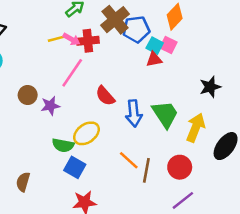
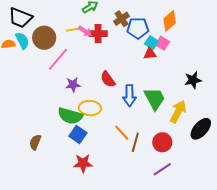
brown cross: (115, 20) -> (122, 19), size x0.7
pink line: (72, 73) -> (58, 59), moved
brown circle: (28, 95) -> (44, 38), moved, size x1.5
purple star: (50, 106) -> (73, 85), moved
yellow ellipse: (86, 133) -> (90, 108), turned 35
green semicircle: (63, 145) -> (70, 116), size x1.4

